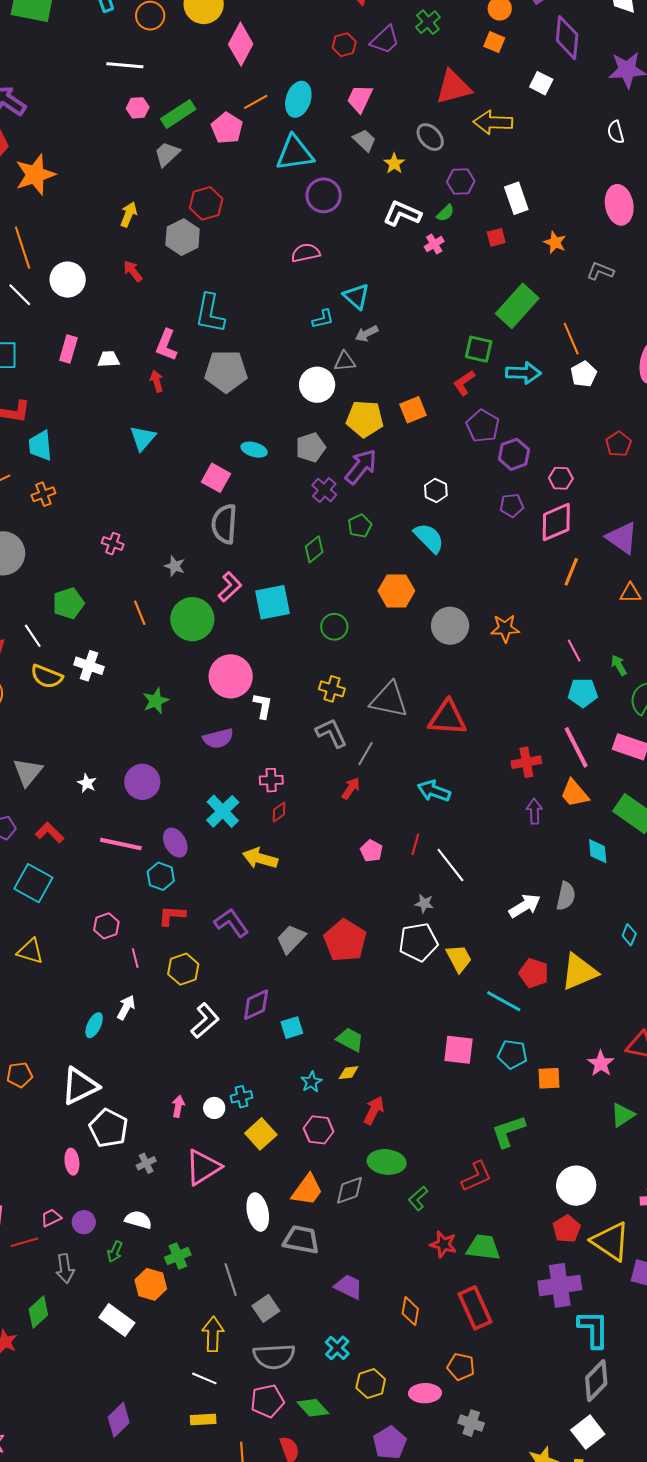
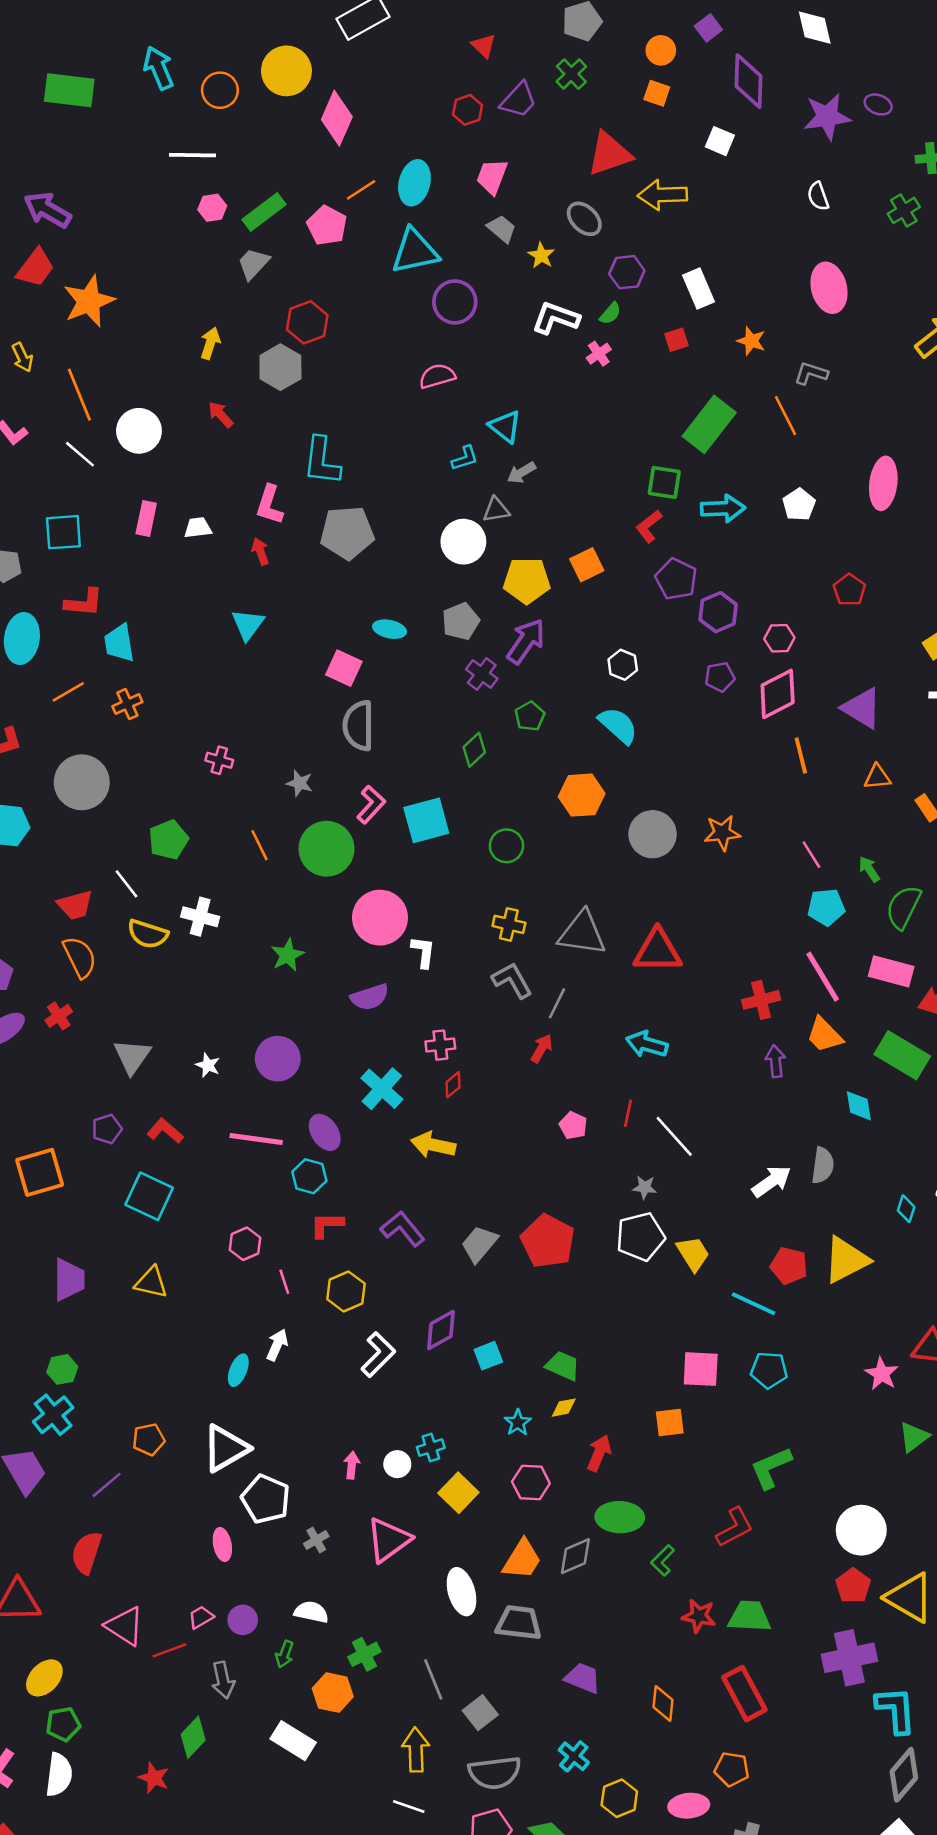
orange line: (571, 339) -> (785, 416), moved
orange line: (571, 572) -> (801, 756), turned -32
orange square: (549, 1078) -> (670, 1423), moved

